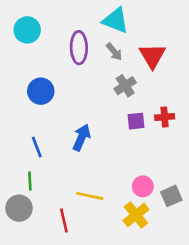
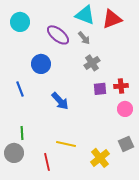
purple ellipse: (79, 48) -> (58, 35), turned -50
red triangle: (152, 56) -> (112, 19), moved, turned 40
blue circle: (41, 91) -> (41, 64), moved
blue arrow: (82, 137) -> (60, 101), turned 114
blue line: (37, 147) -> (20, 89), moved
pink circle: (143, 186) -> (125, 109), moved

